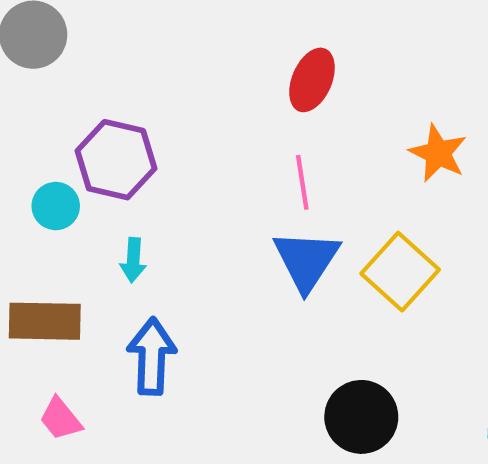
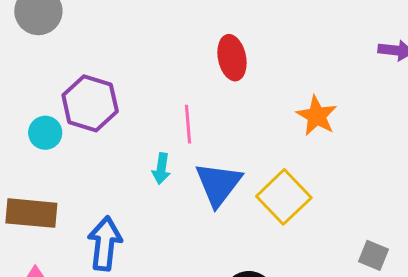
red ellipse: (312, 80) -> (232, 58), turned -39
pink line: (302, 182) -> (188, 124), moved
cyan arrow: (133, 260) -> (161, 169), moved

